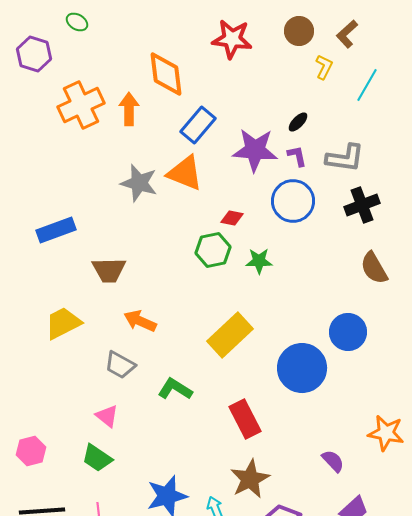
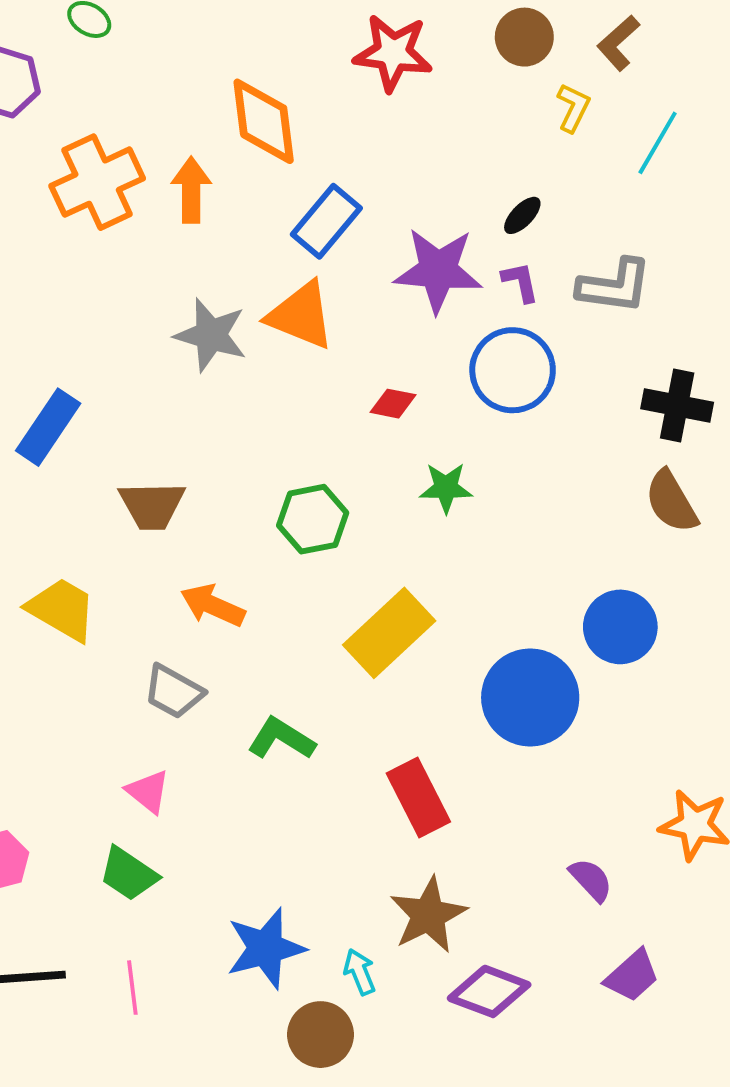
black cross: (362, 205) -> (677, 405), moved, turned 32
blue rectangle: (56, 230) -> (48, 427), turned -36
green hexagon: (213, 250) -> (313, 519), moved
yellow trapezoid: (63, 323) -> (62, 609), turned 57

